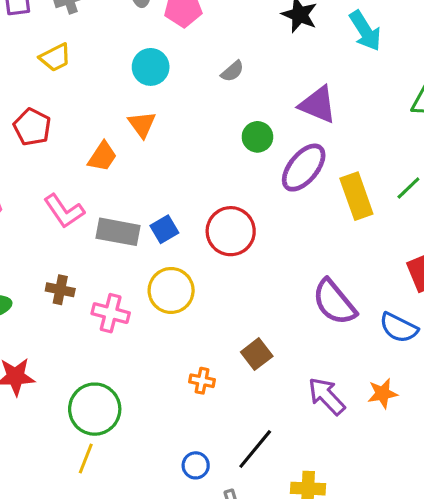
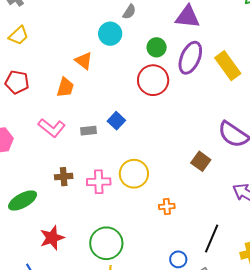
cyan circle: (151, 67) -> (110, 34), moved
red circle: (231, 231) -> (153, 80), moved
gray rectangle: (118, 232) -> (88, 131), size x0.6
yellow circle: (171, 290) -> (134, 174), moved
brown square: (257, 354) -> (201, 161), moved

